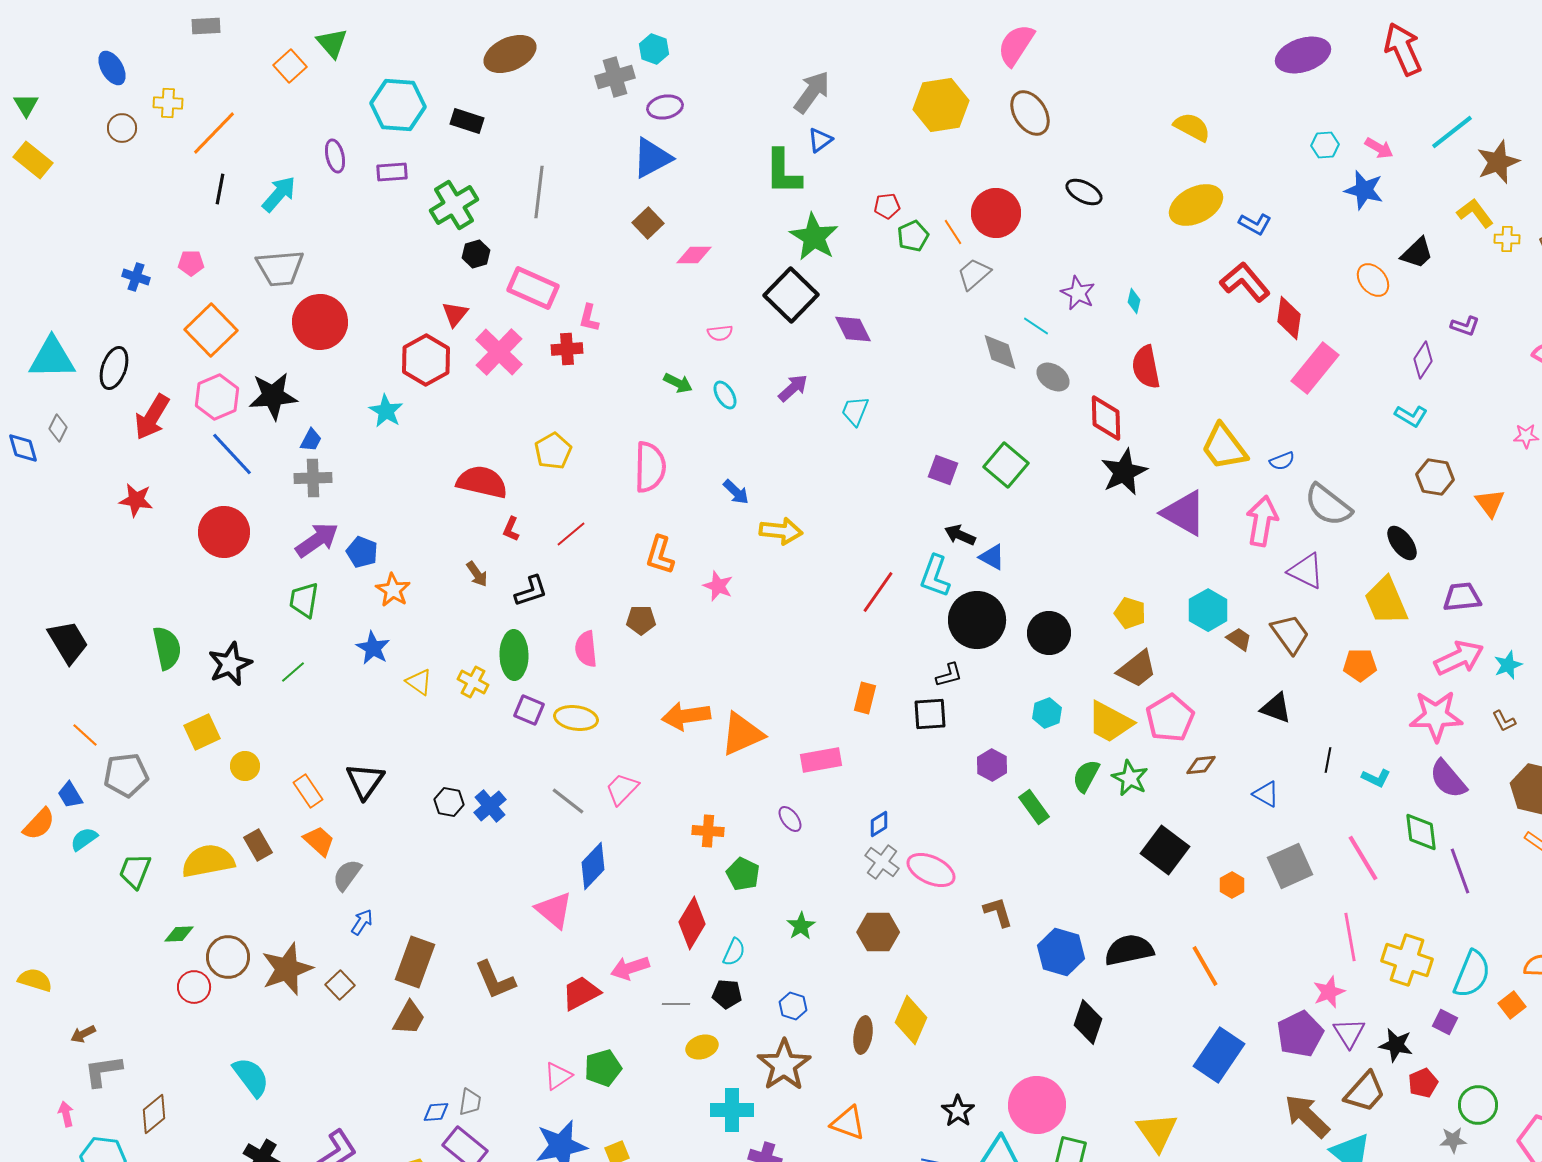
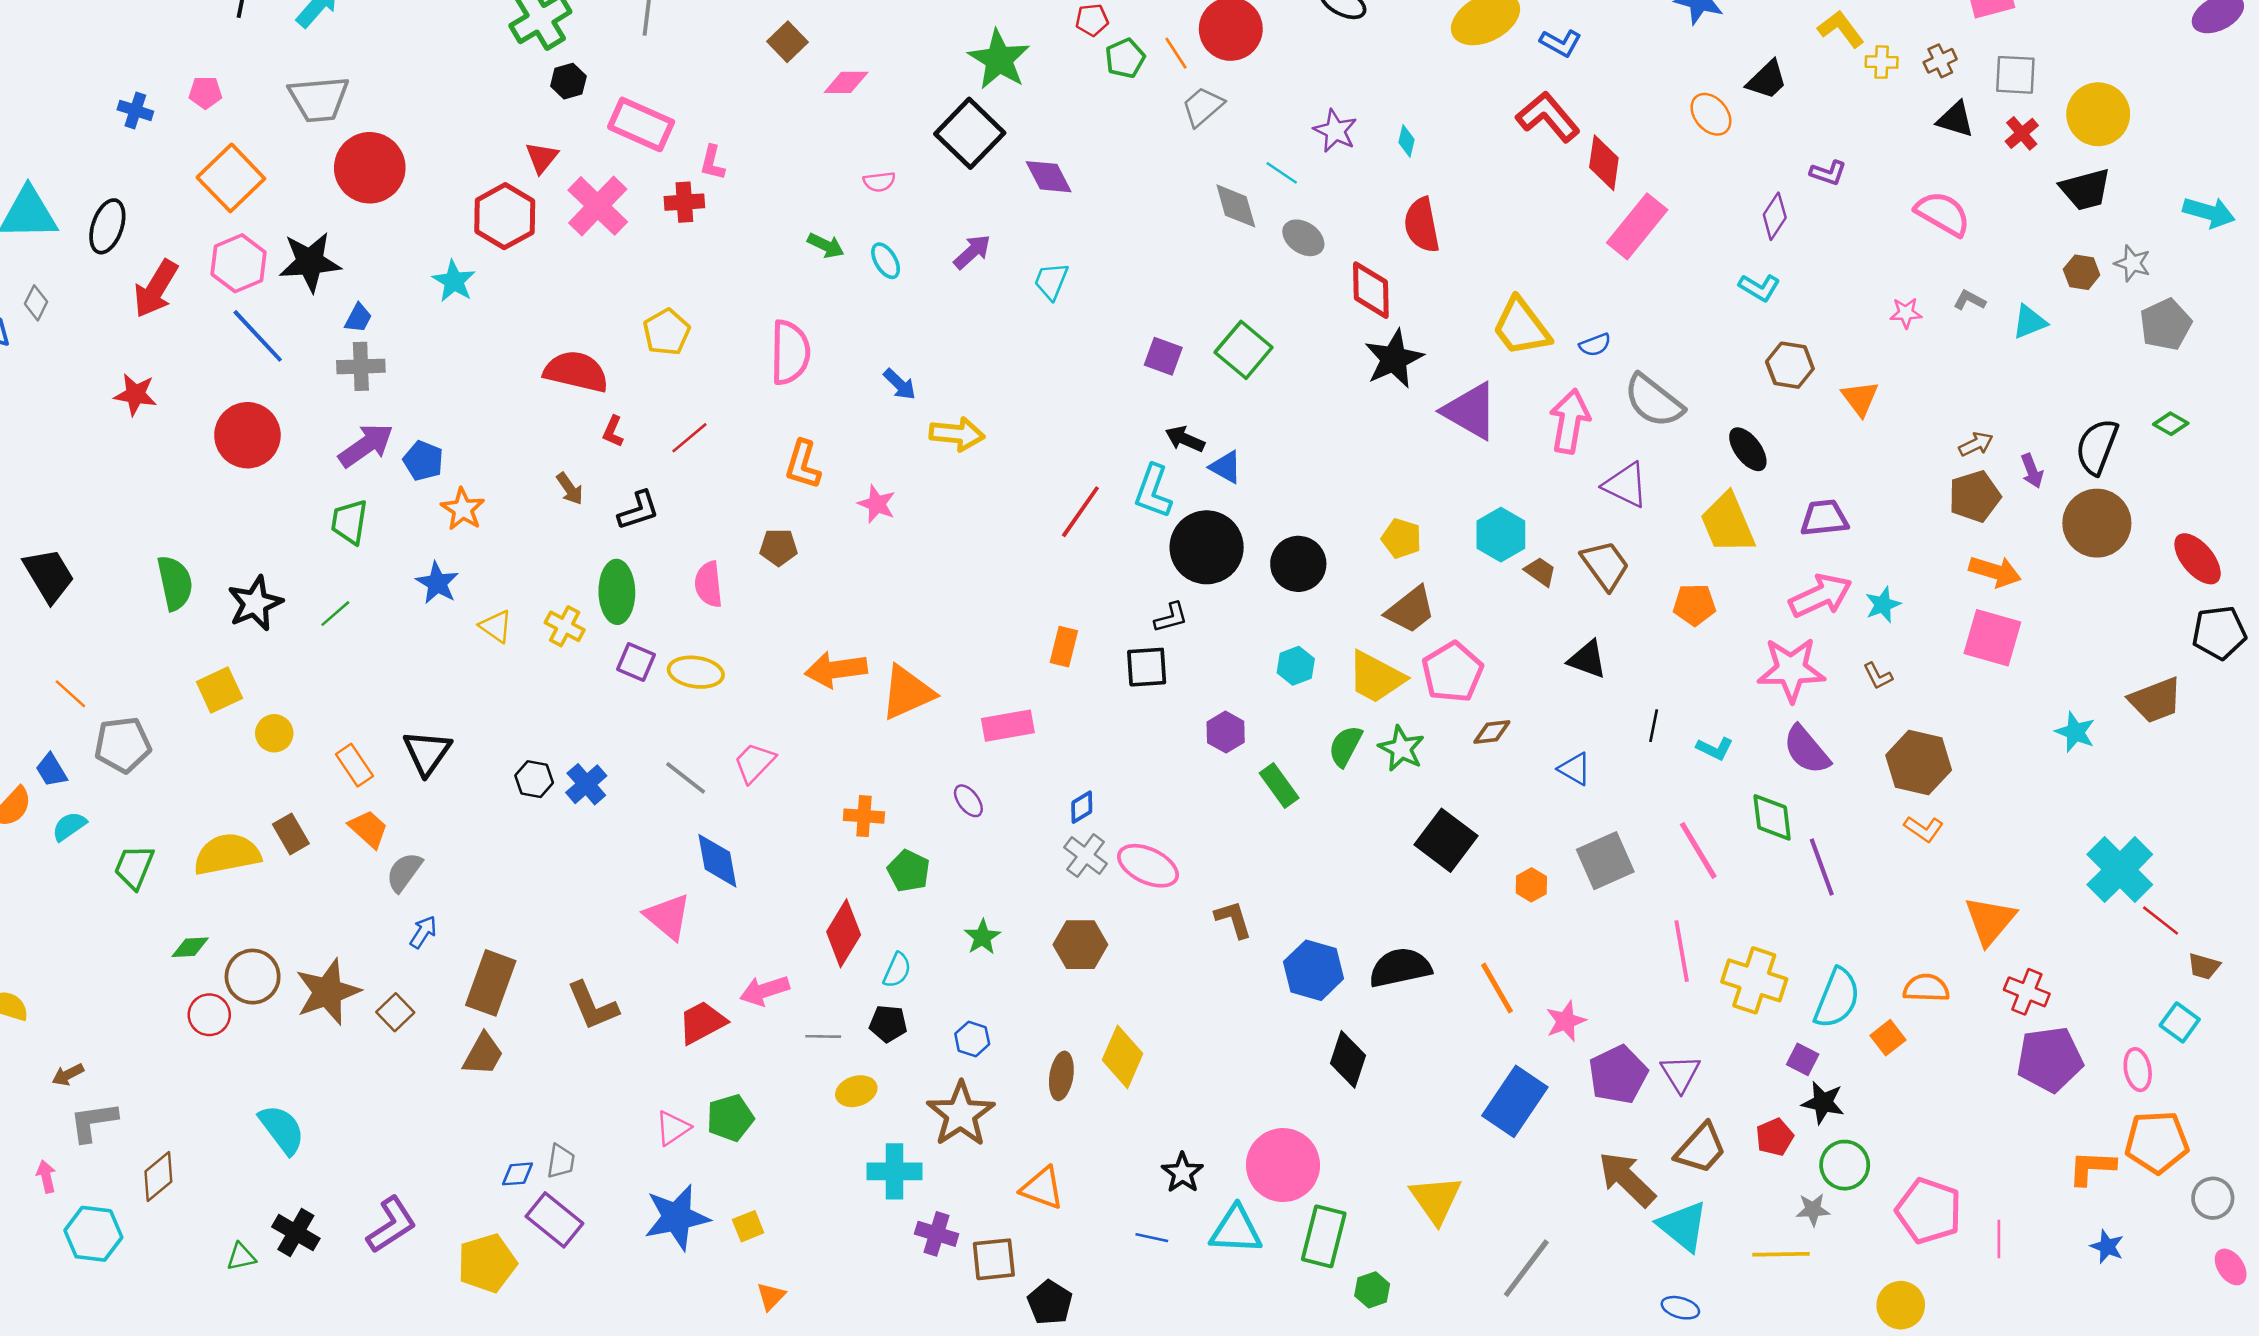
blue diamond: (593, 866) -> (717, 861), turned -54
pink star: (1329, 992) -> (1566, 1021), moved
black star: (1396, 1045) -> (1823, 1103), moved

